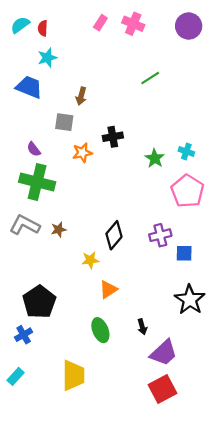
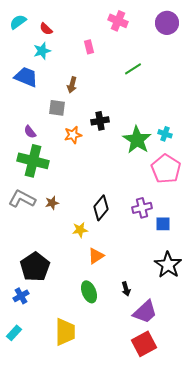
pink rectangle: (100, 23) -> (89, 47), moved, turned -48
red semicircle: (43, 28) -> (46, 29), moved, turned -48
green star: (155, 158) -> (137, 140), size x1.6

